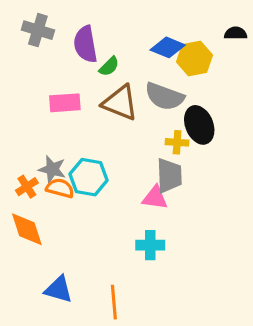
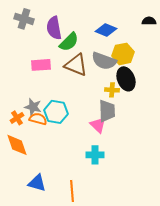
yellow hexagon: (195, 59) -> (123, 54), moved
green semicircle: (109, 66) -> (69, 42), size x1.5
pink triangle: (155, 198) -> (98, 125), turned 36

